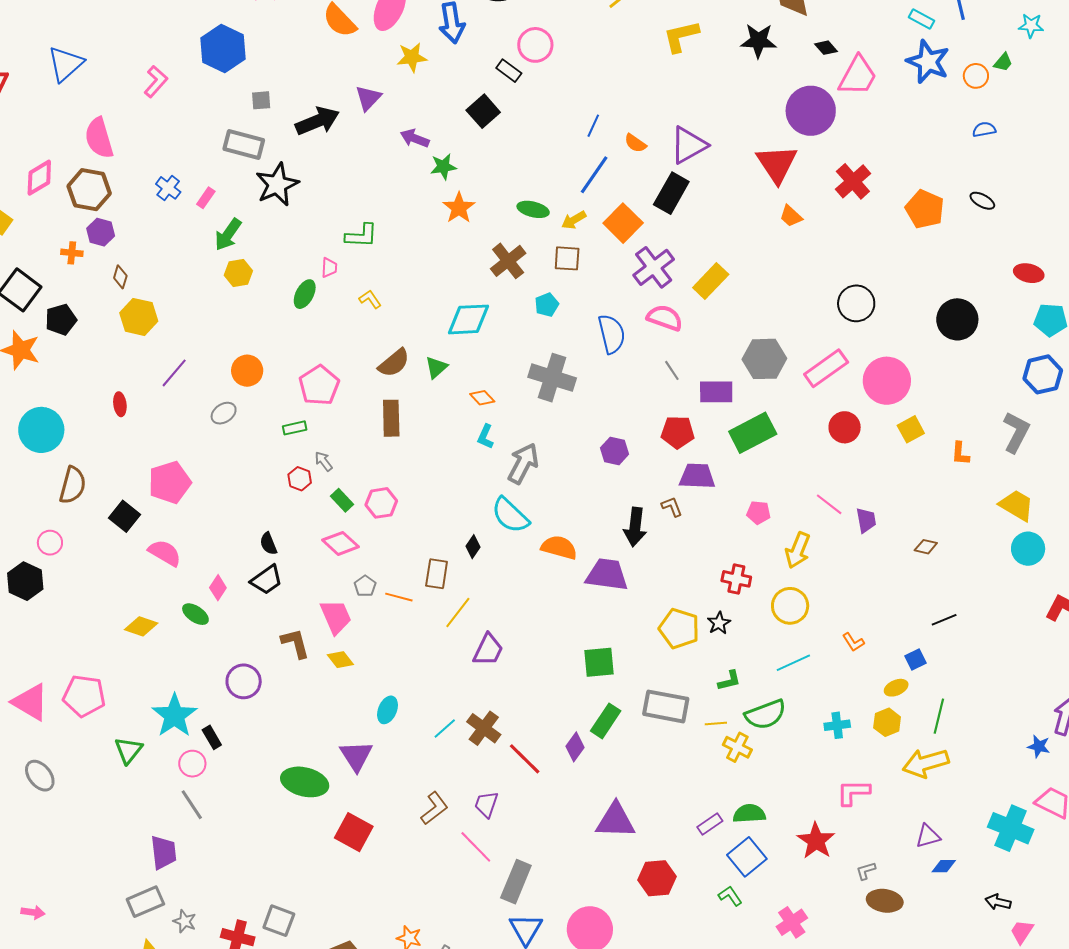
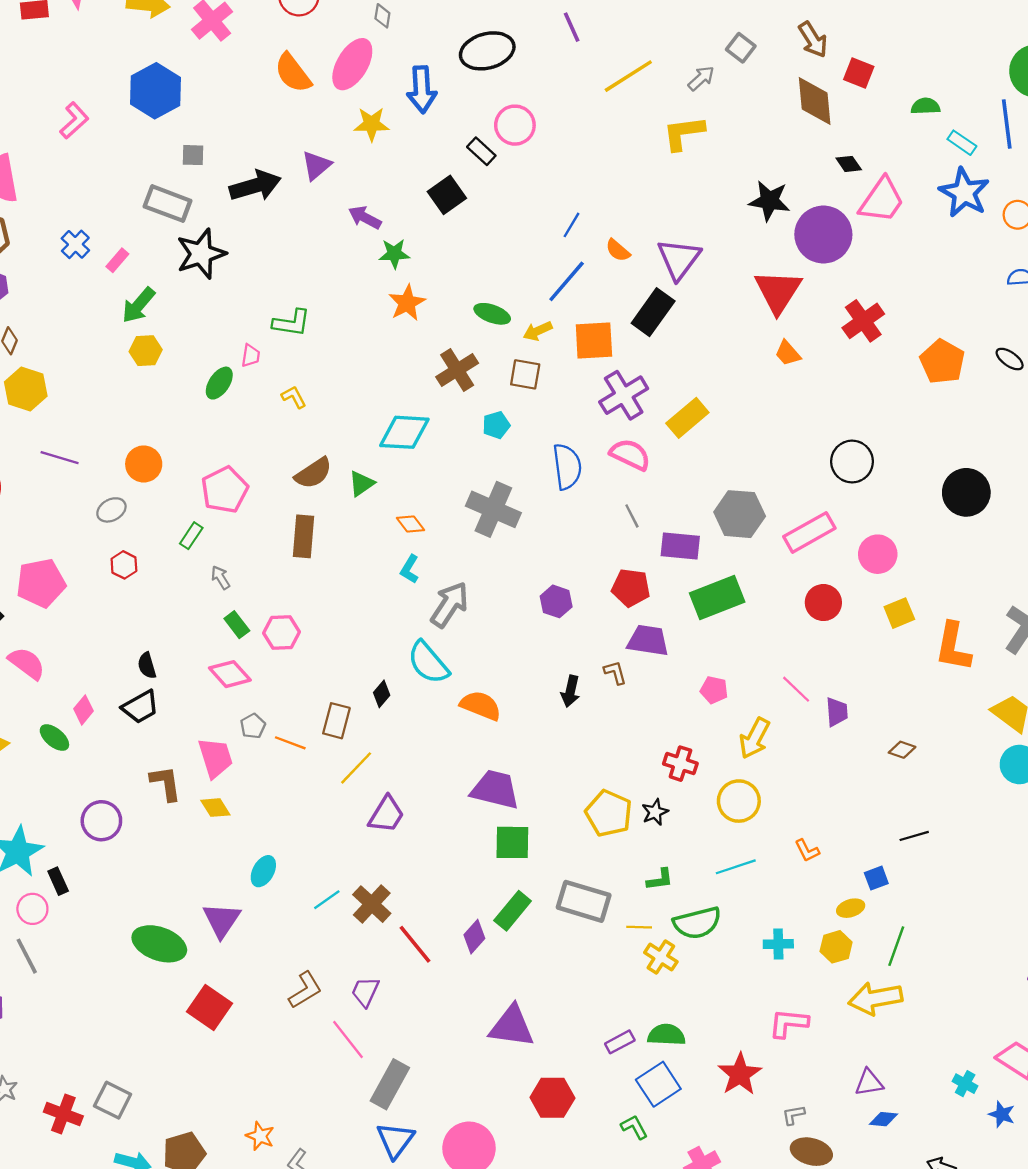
black star: (758, 41) -> (769, 201), moved
purple triangle: (689, 145) -> (679, 259), turned -30
orange square: (623, 223) -> (594, 341), turned 36
purple line: (174, 373) -> (60, 458), turned 60
pink circle: (887, 381) -> (878, 554), size x0.7
green rectangle: (295, 428) -> (191, 536), turned -50
orange L-shape: (960, 453) -> (953, 647), size x1.8
red hexagon: (300, 479) -> (124, 565), moved
black arrow: (635, 527) -> (570, 691), size x0.7
purple trapezoid: (607, 575) -> (495, 790), moved
blue star: (1039, 746) -> (1002, 1114), moved
cyan cross: (1011, 828) -> (965, 1084), size x0.5

